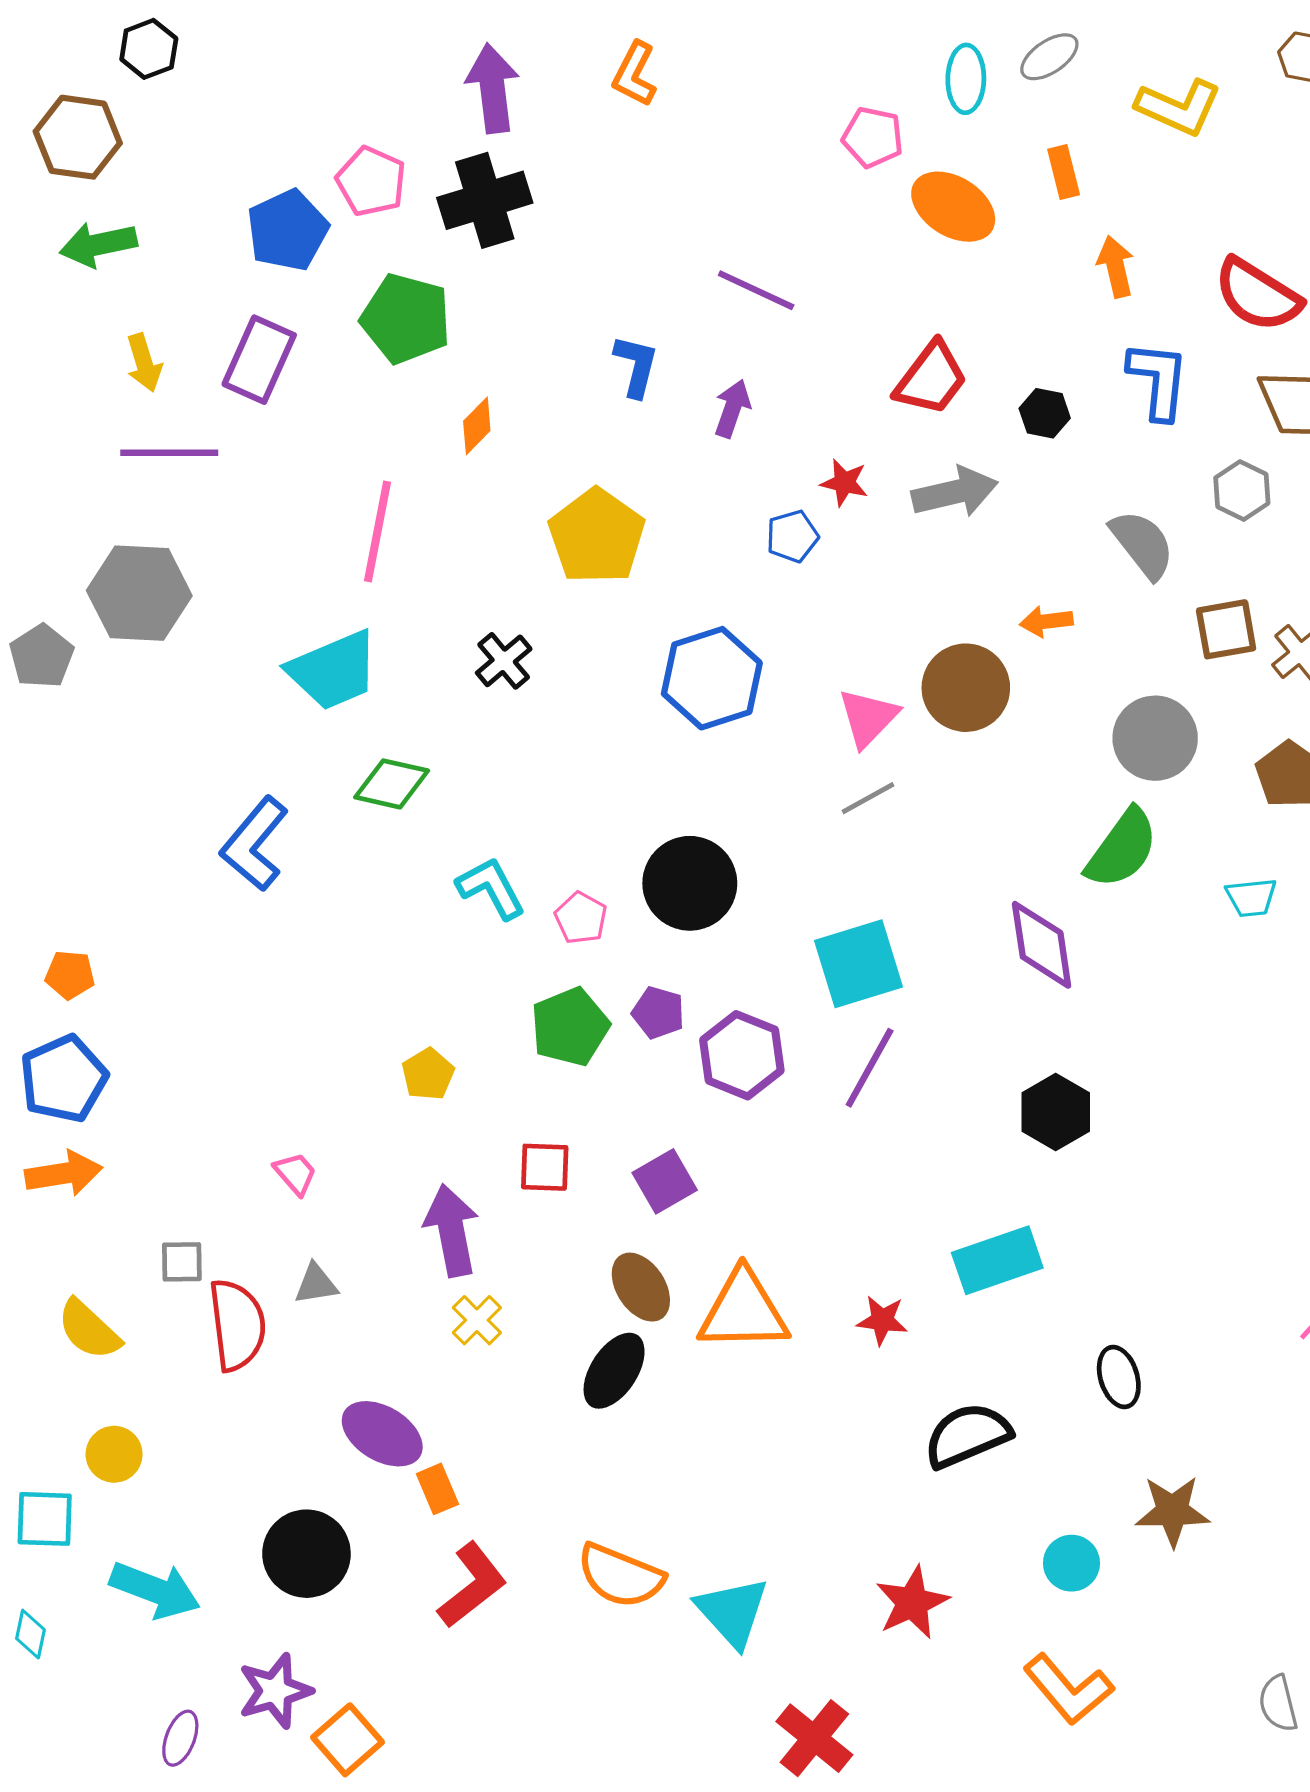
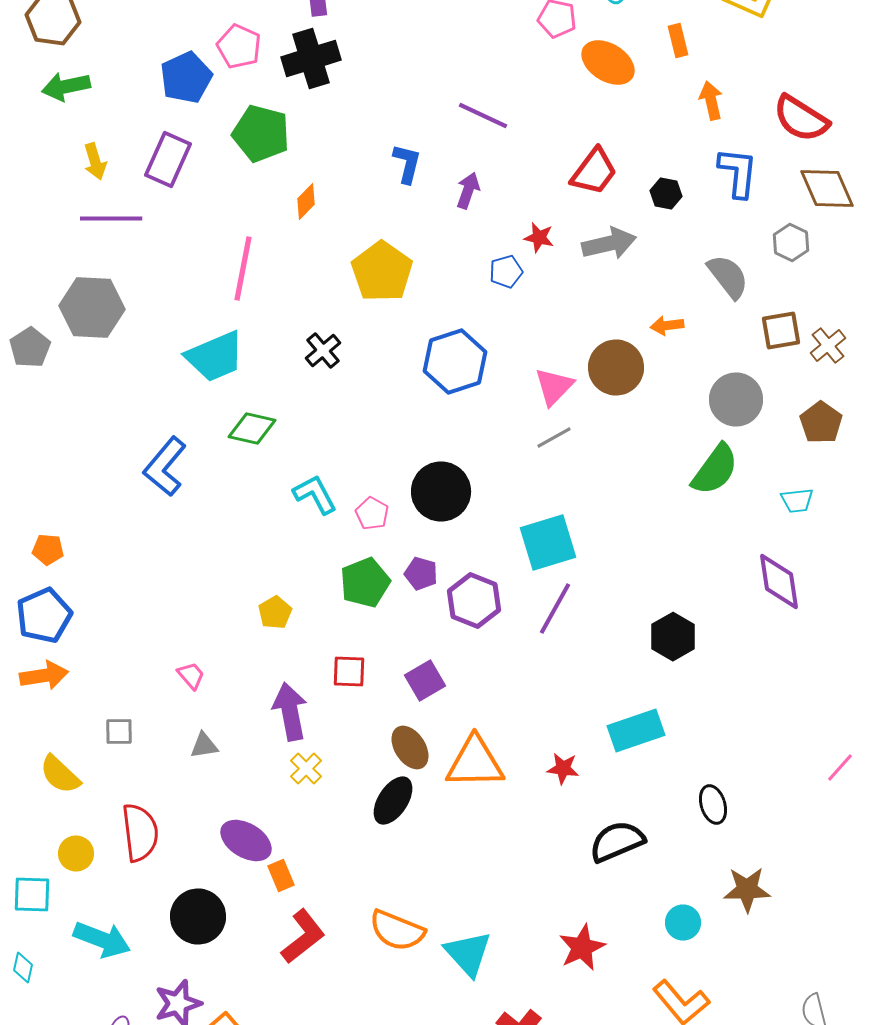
purple diamond: (1042, 945) -> (779, 582), moved
red semicircle: (237, 1325) -> (140, 832), moved

